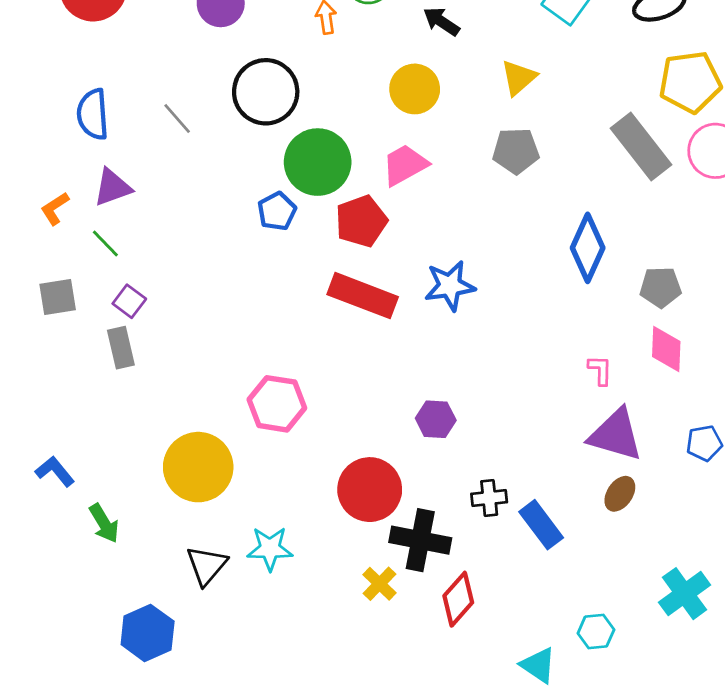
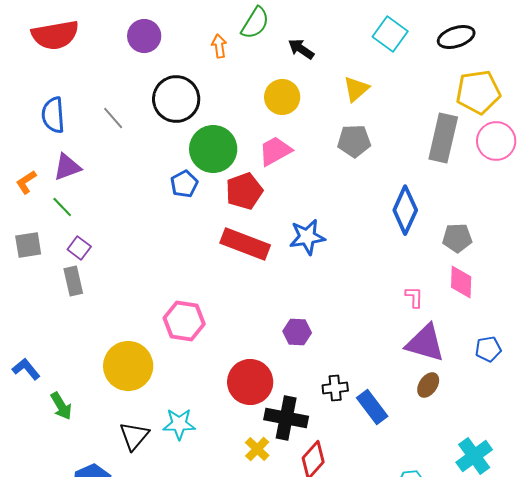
gray rectangle: (641, 147) -> (443, 138), turned 51

